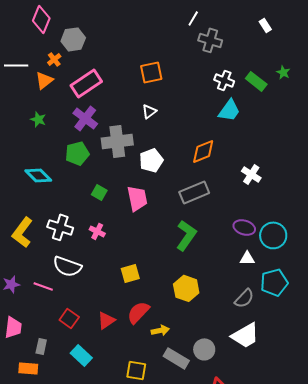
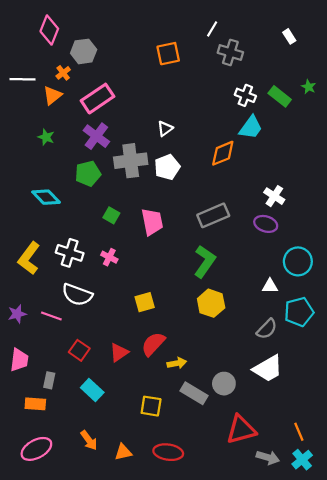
orange square: (151, 72) -> (168, 54), moved
orange diamond: (203, 151) -> (223, 153), moved
white pentagon: (151, 160) -> (167, 167), moved
purple ellipse: (244, 227) -> (266, 224), moved
yellow hexagon: (186, 288) -> (211, 303), moved

